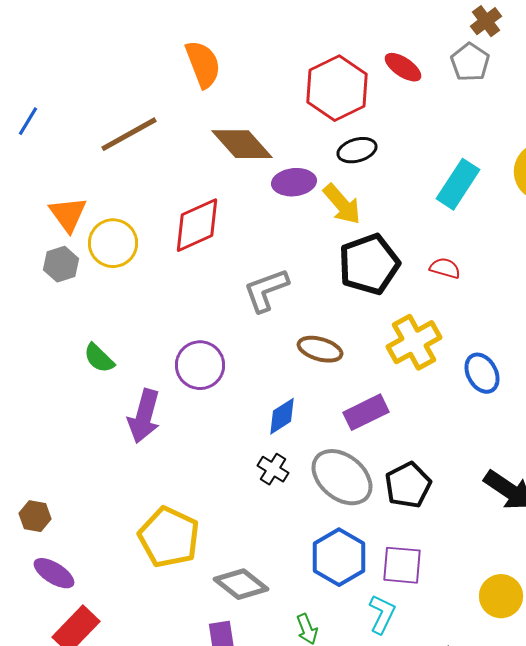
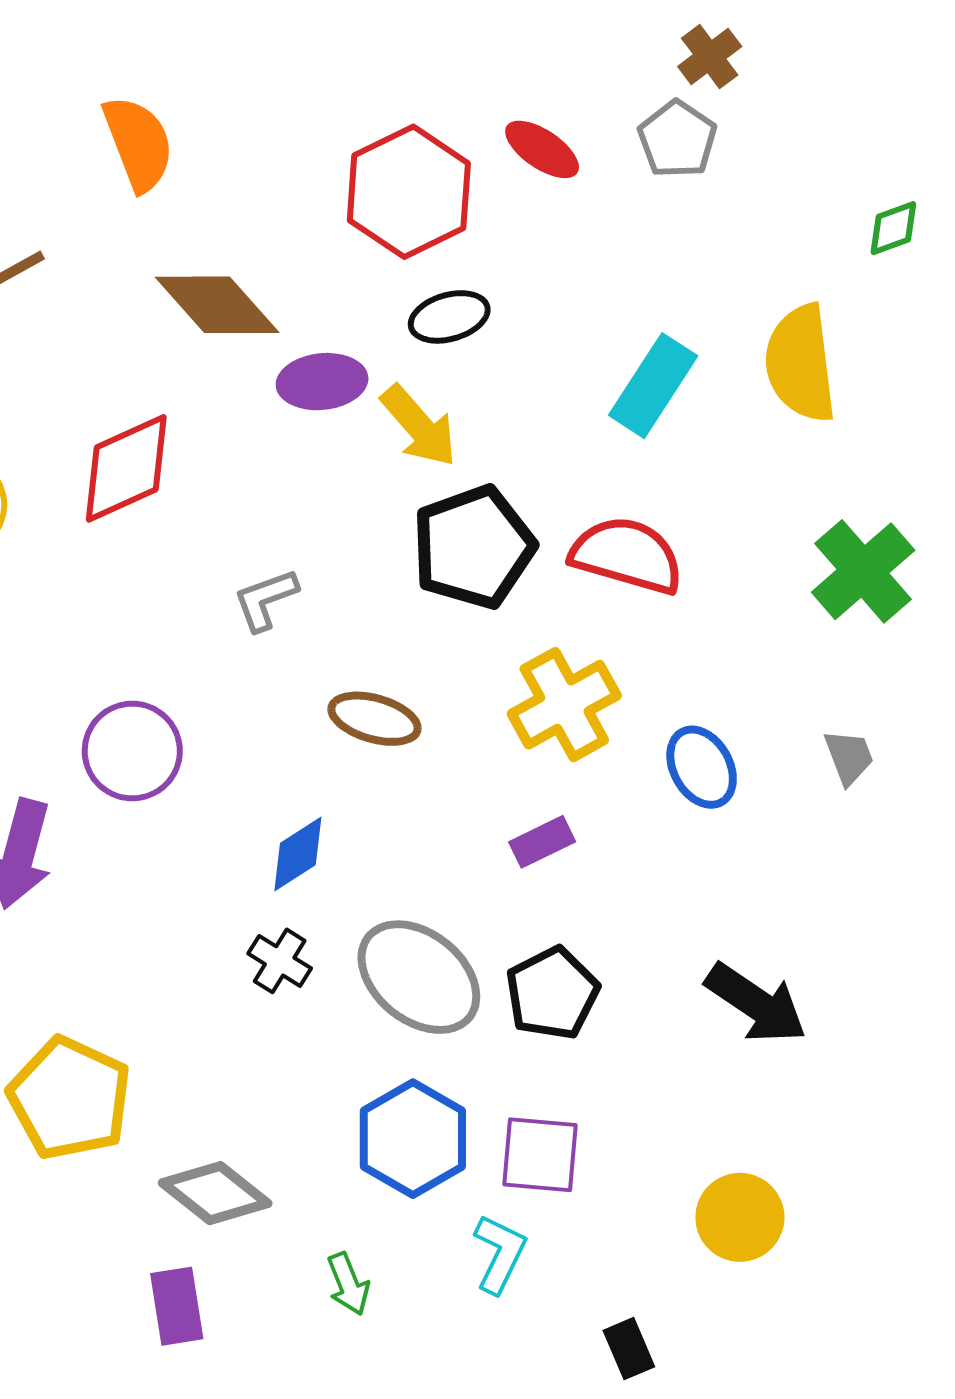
red semicircle: (445, 268) -> (627, 555), size x1.8
gray L-shape: (266, 290) -> (266, 600), size x0.7
purple rectangle: (366, 412) -> (542, 842), moved, size x0.7

